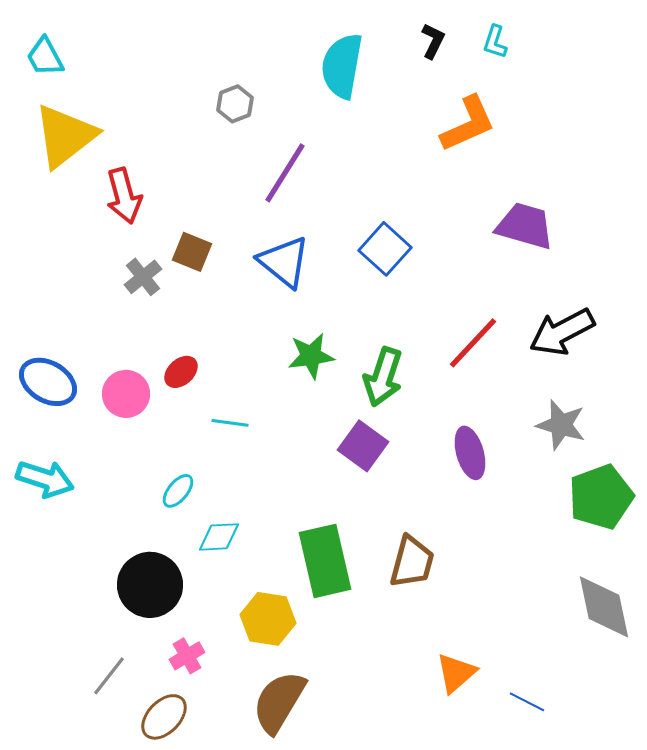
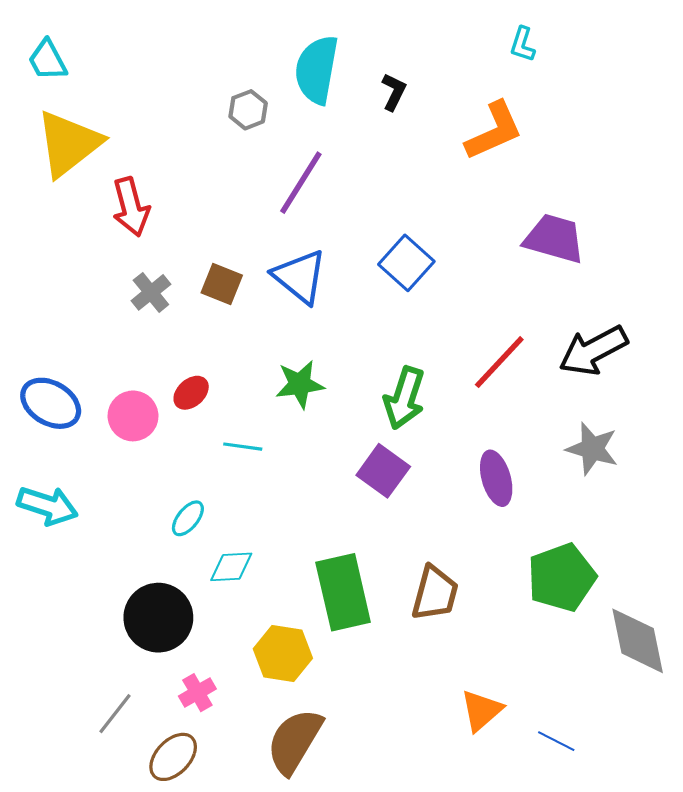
black L-shape: (433, 41) -> (394, 92), moved
cyan semicircle: (342, 66) -> (317, 70), moved
brown square: (192, 252) -> (222, 284), moved
green star: (311, 356) -> (300, 384), moved
green pentagon: (601, 497) -> (562, 577), moved

